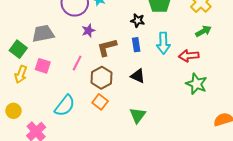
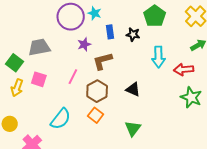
blue rectangle: (136, 45) -> (110, 32), moved

